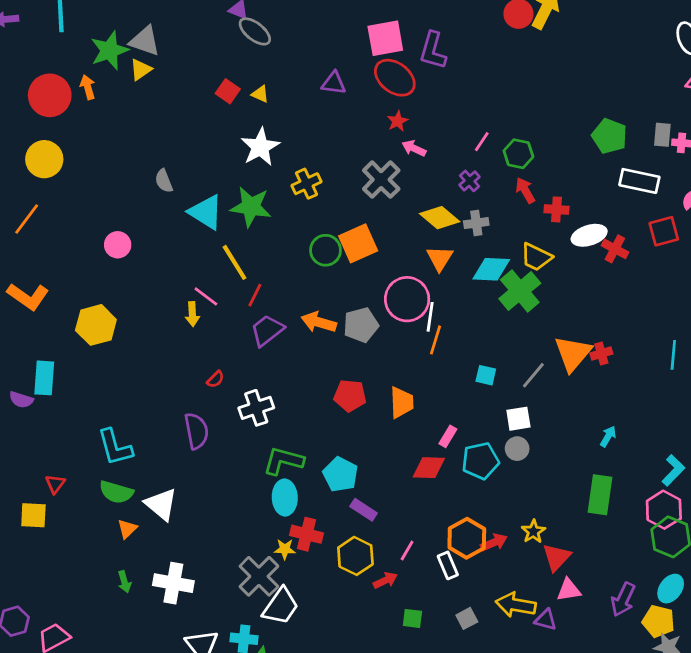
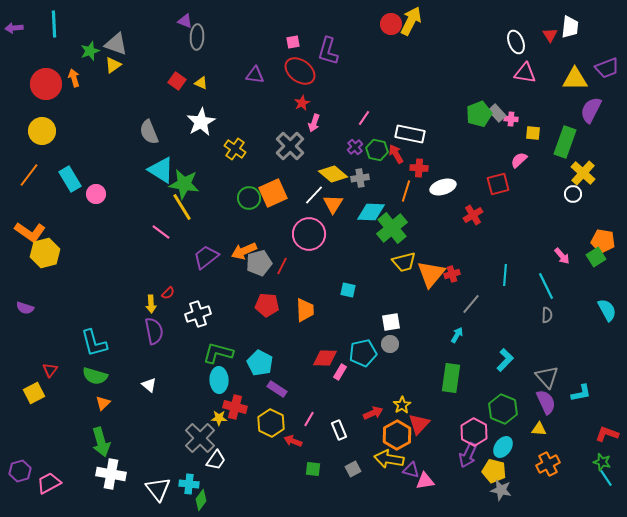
gray ellipse: (255, 31) -> (197, 37), turned 55
pink square: (385, 38) -> (293, 42), size x0.5
green star: (109, 50) -> (90, 51), size x0.7
gray rectangle: (662, 135) -> (497, 113), turned -48
green pentagon: (609, 136) -> (479, 114), moved, turned 30
pink arrow: (414, 148) -> (314, 123), turned -96
green hexagon: (518, 154) -> (377, 150), moved
gray semicircle: (164, 181) -> (149, 132), moved, size x1.4
white rectangle: (639, 181) -> (410, 134), moved
yellow cross: (306, 184) -> (235, 149), turned -30
green star: (251, 207) -> (184, 184), moved
red cross: (615, 249) -> (473, 215), moved, turned 30
yellow trapezoid: (536, 257) -> (404, 262), moved, turned -40
red line: (255, 295) -> (282, 266), moved
yellow arrow: (192, 314) -> (151, 304), moved
white line: (430, 317) -> (314, 195), moved, turned 35
orange arrow: (319, 322) -> (244, 251), turned -40
yellow hexagon: (96, 325) -> (45, 253), moved
gray pentagon: (361, 325) -> (259, 263), moved
orange line: (436, 340) -> (406, 191), moved
cyan square: (486, 375) -> (348, 290), moved
gray line: (533, 375) -> (471, 304), moved
cyan rectangle: (44, 378) -> (70, 179), moved, turned -35
pink rectangle: (448, 436) -> (340, 372), moved
white triangle: (161, 504) -> (149, 385), moved, size x0.6
pink hexagon: (664, 510) -> (474, 432), moved
yellow square: (33, 515) -> (34, 393), turned -30
orange hexagon: (467, 538) -> (397, 435), moved
red arrow: (385, 580) -> (293, 441), turned -132
green arrow: (124, 582) -> (101, 442), size x1.8
white cross: (173, 583) -> (111, 474), moved
pink triangle: (569, 590) -> (425, 481), moved
white trapezoid: (281, 606) -> (216, 460), size x0.7

